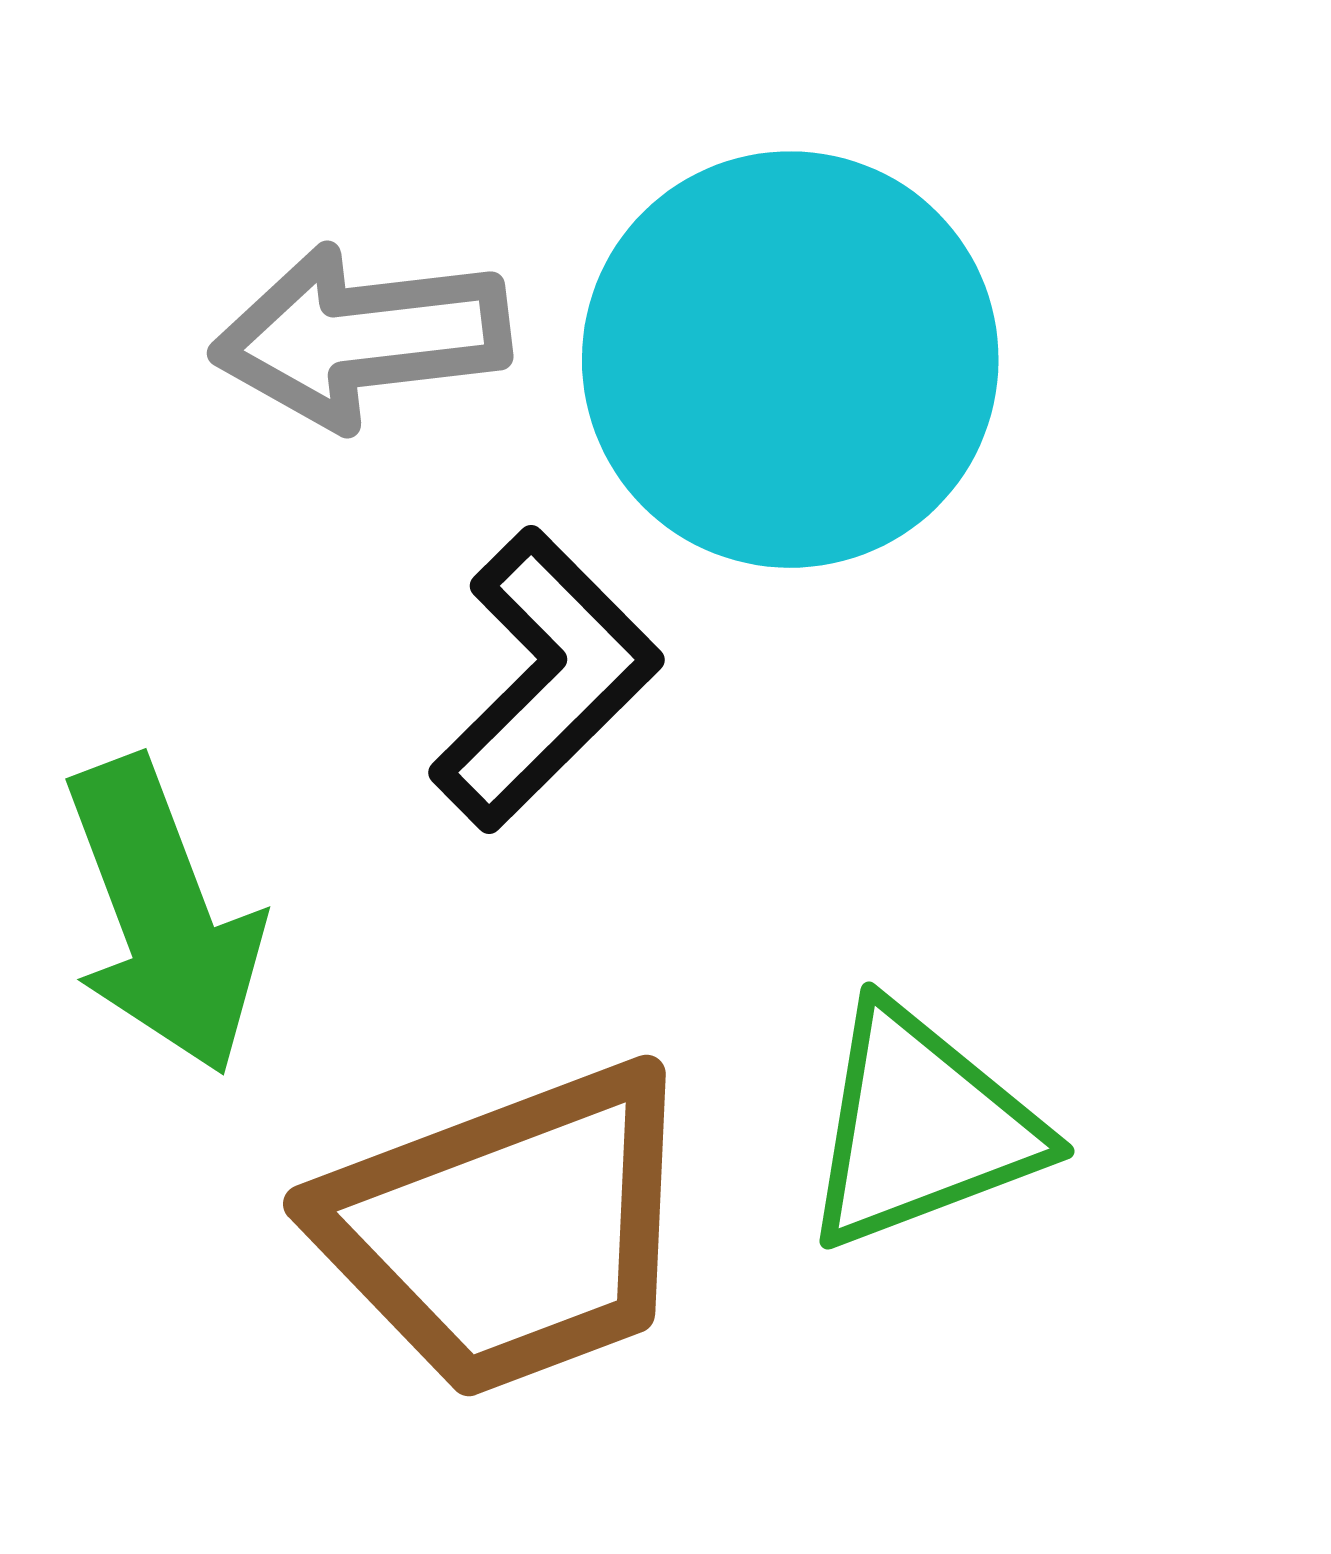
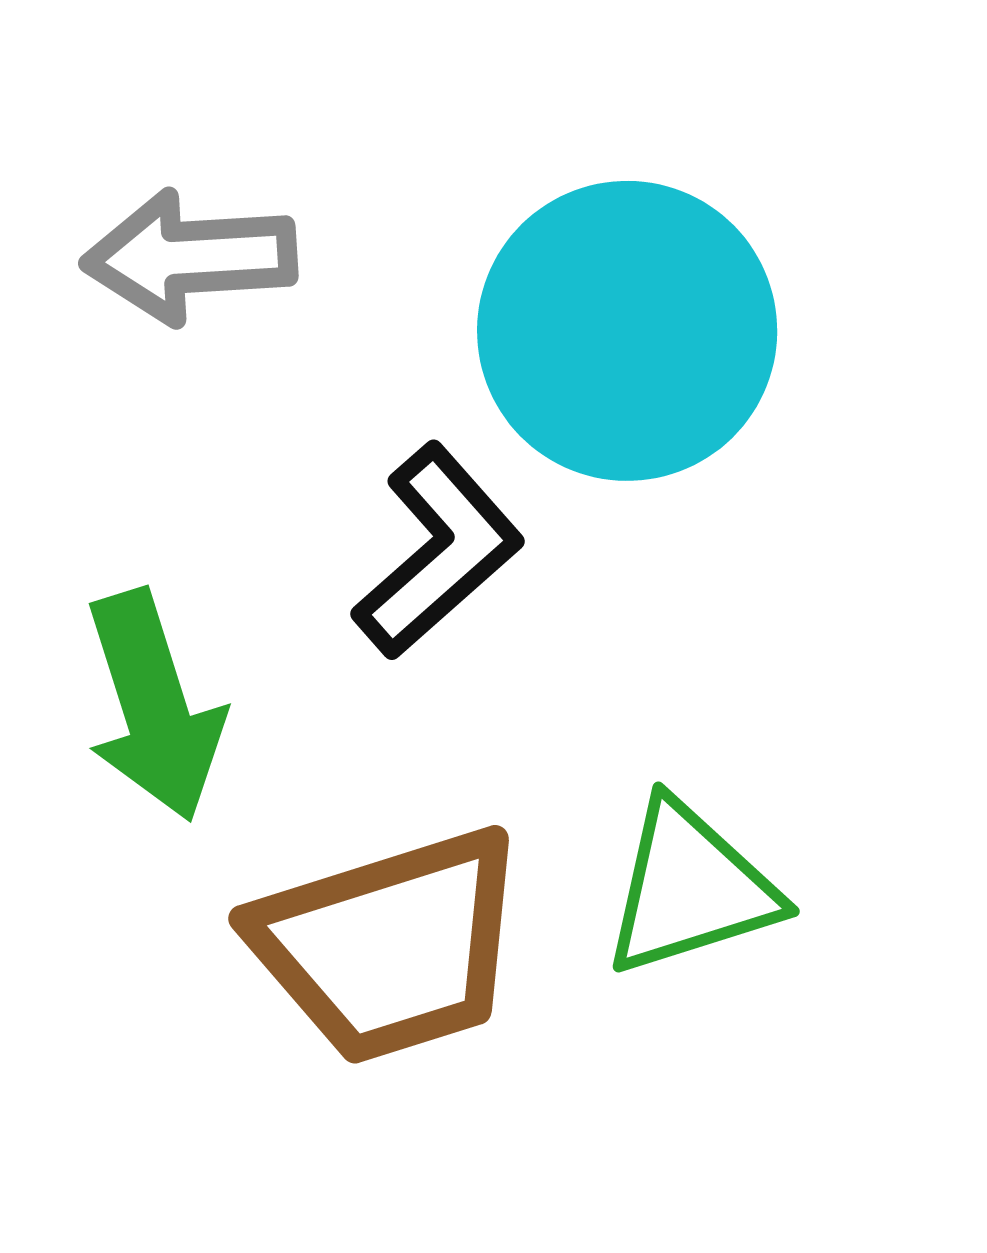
gray arrow: (361, 337) -> (190, 257), moved

